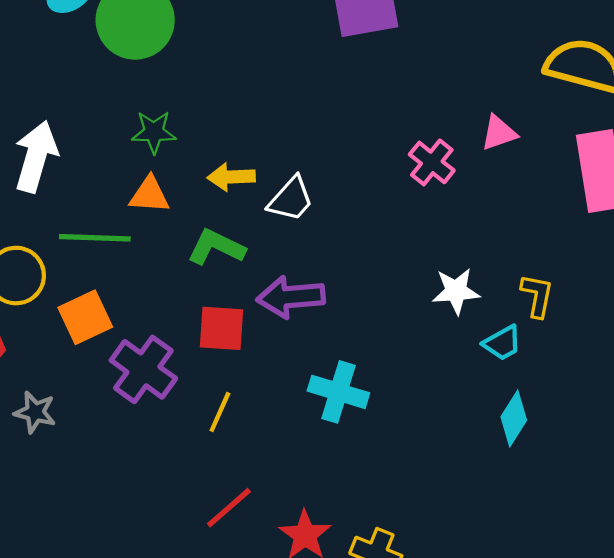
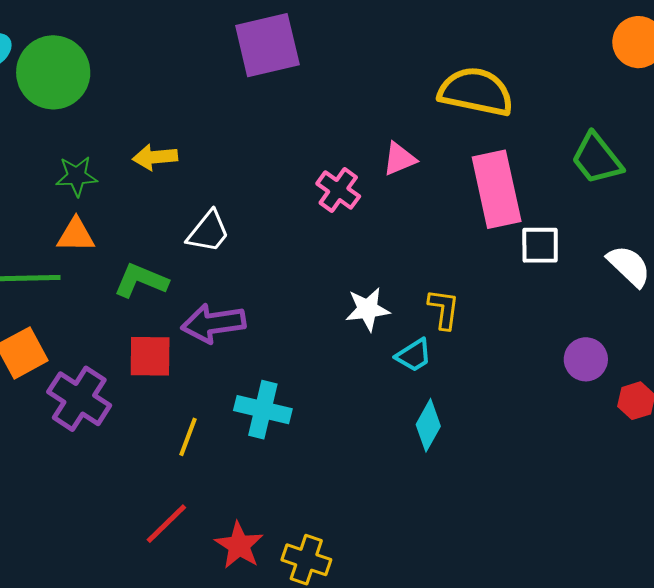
yellow arrow: (231, 177) -> (155, 157), moved
yellow line: (220, 412) -> (188, 437), moved

